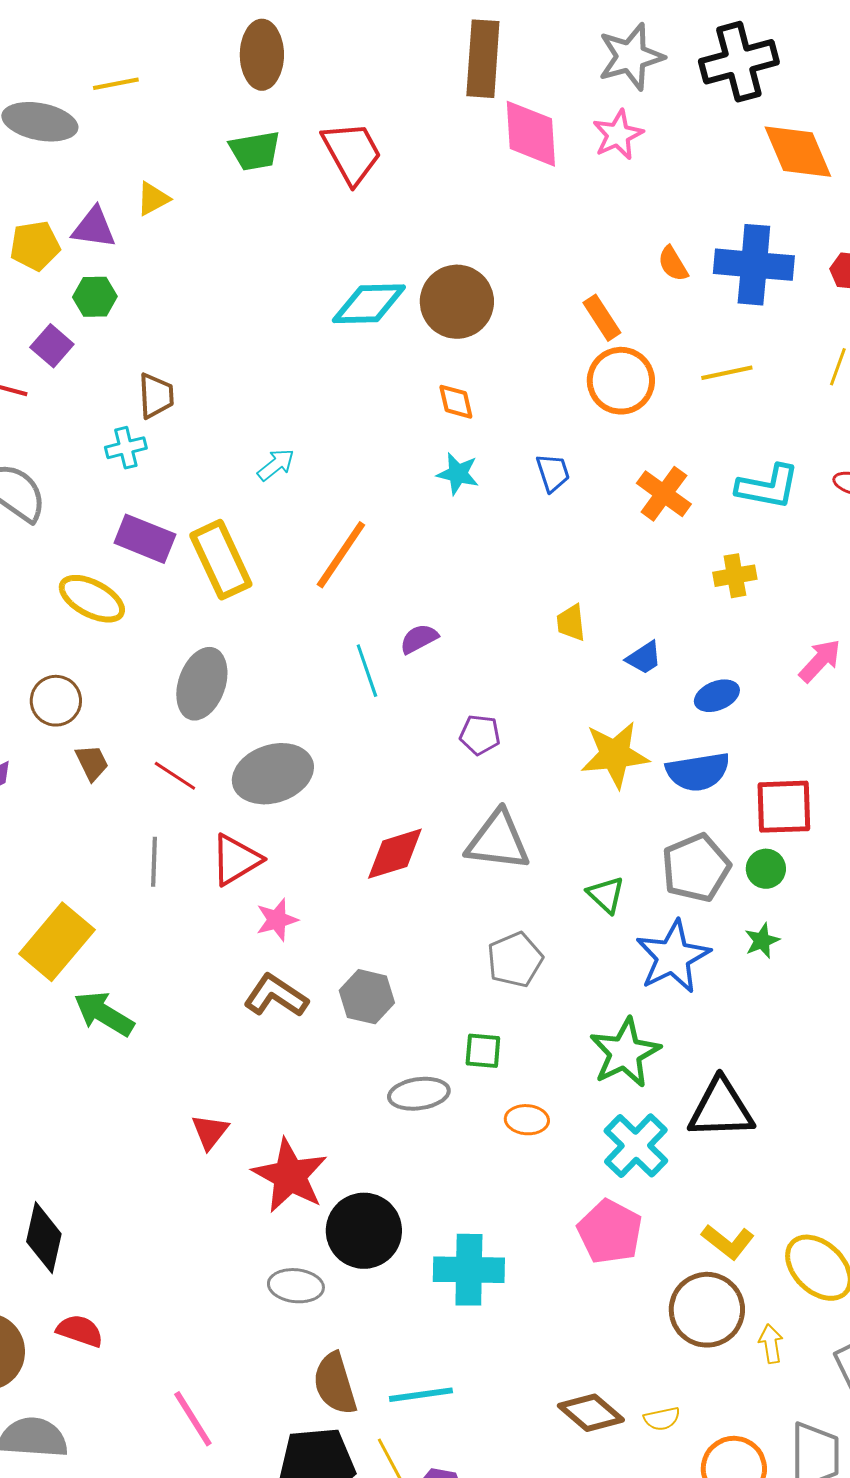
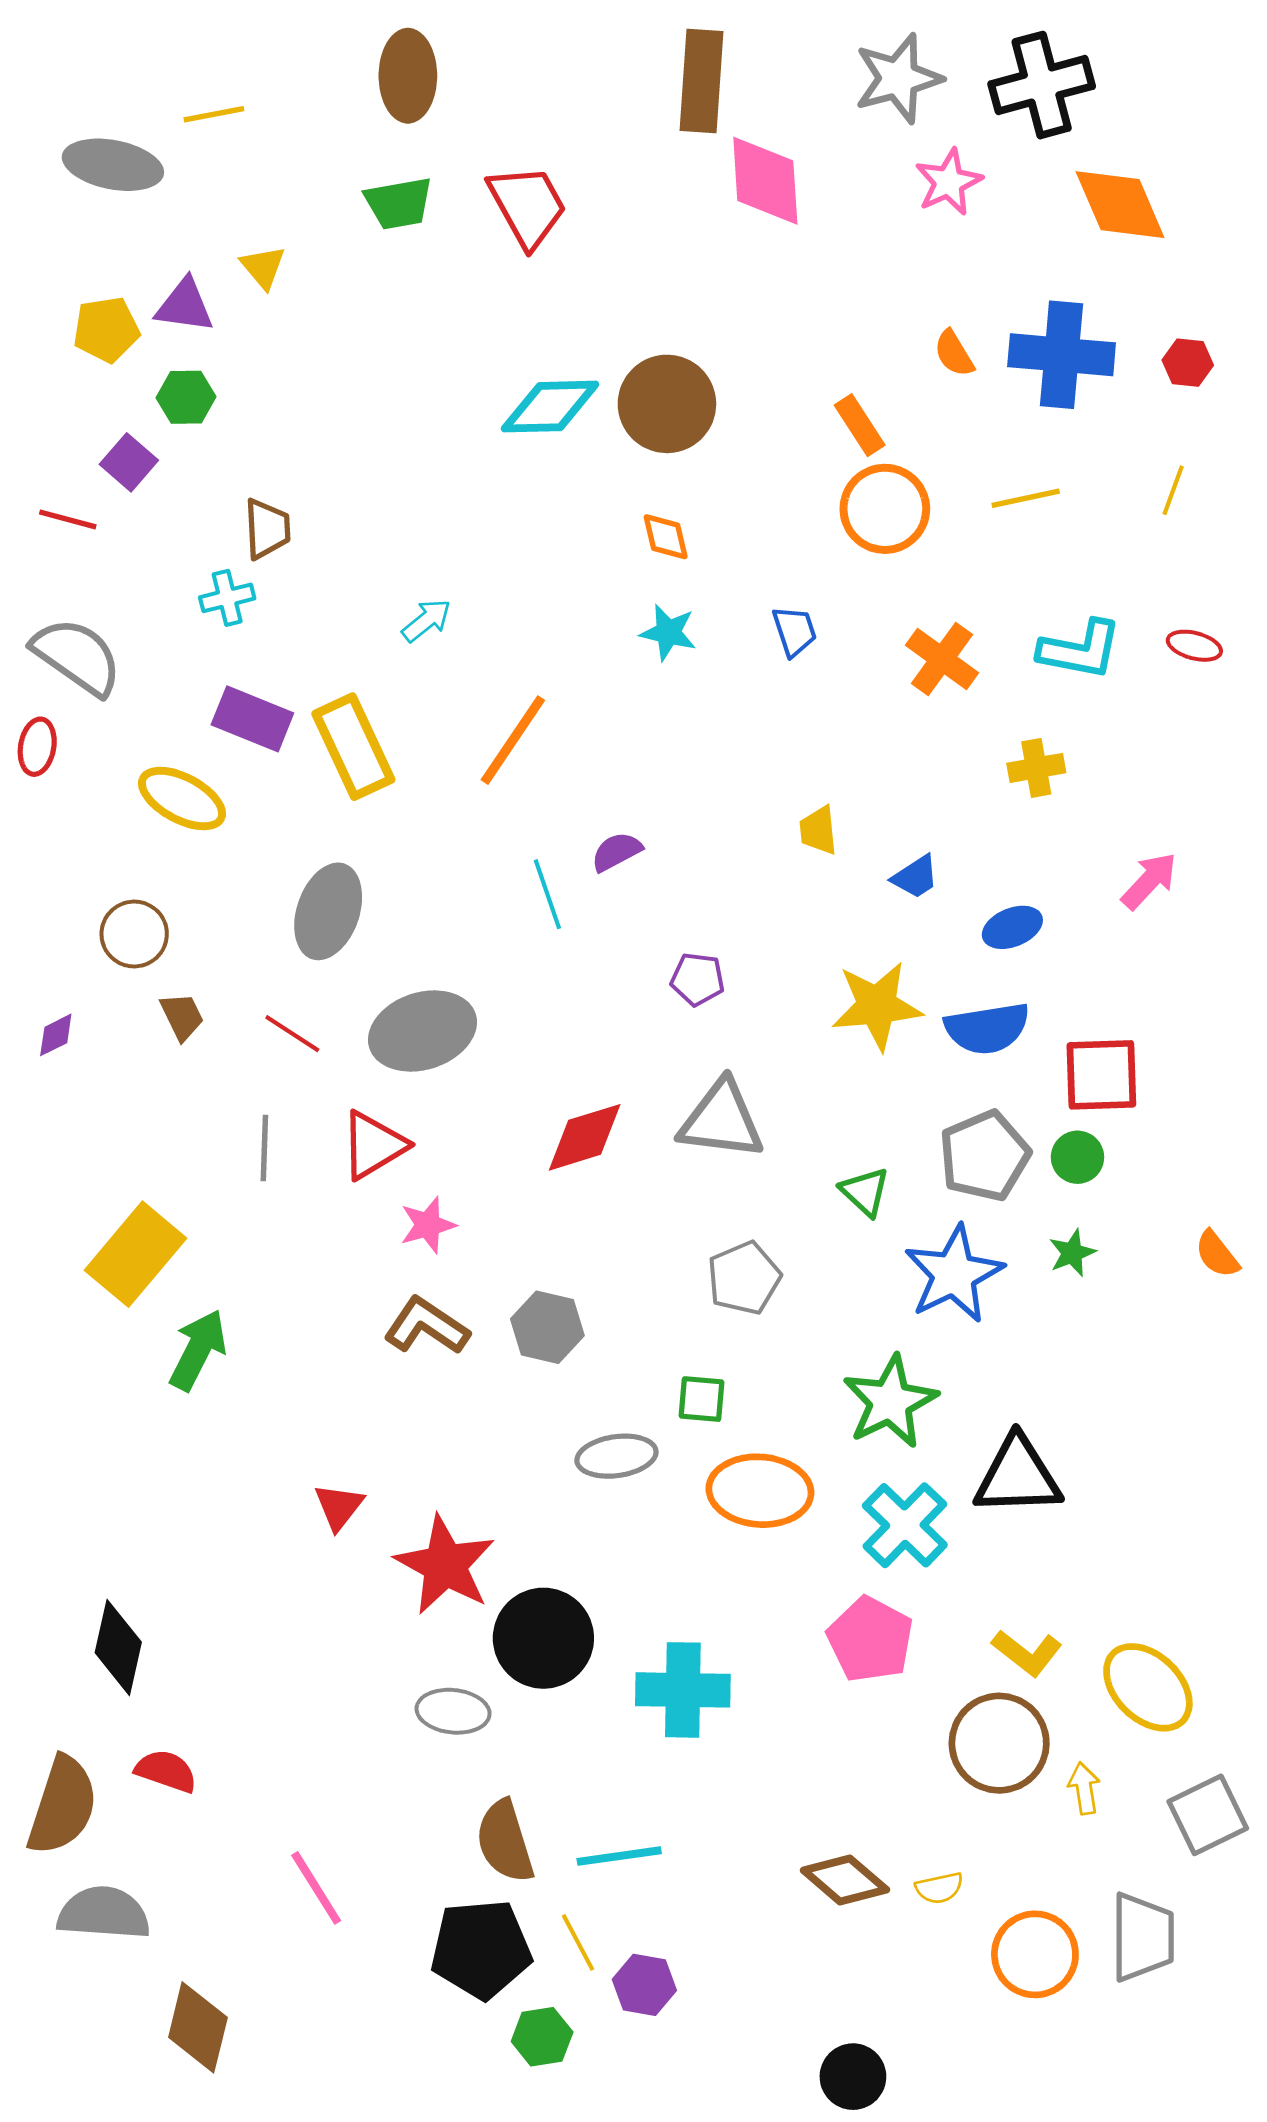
pink star: (618, 135) -> (949, 182), moved
yellow triangle: (153, 199) -> (263, 267), turned -42
green arrow: (104, 1014) -> (198, 1350), turned 86
orange ellipse: (527, 1120) -> (760, 1491), size x1.8

